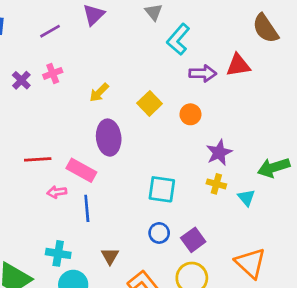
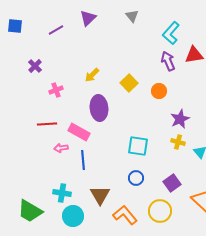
cyan L-shape: (178, 39) -> (171, 33), moved
pink cross: (53, 73) -> (56, 90), moved
purple arrow: (203, 73) -> (168, 61), turned -114
purple square: (193, 240) -> (172, 183), moved
brown triangle: (110, 256) -> (100, 195), size x1.5

